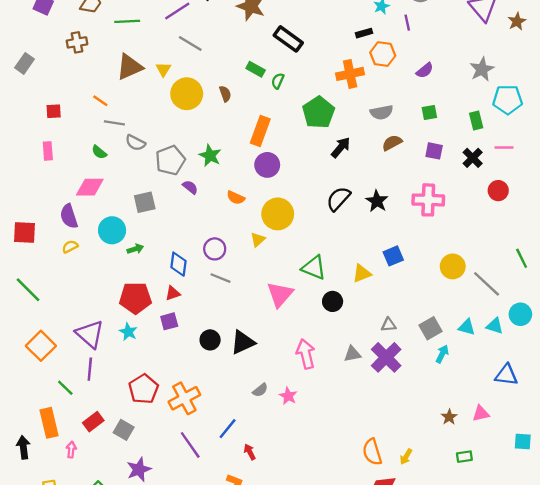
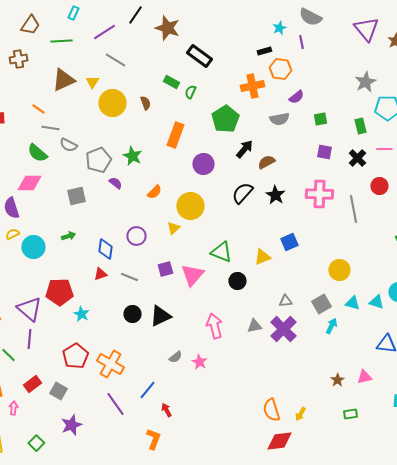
purple semicircle: (425, 70) -> (296, 97), moved
brown semicircle: (392, 143) -> (266, 162), moved
green semicircle: (99, 152) -> (37, 153), size x1.5
purple circle: (267, 165) -> (203, 164), moved
orange semicircle: (236, 198) -> (154, 192), turned -70
cyan circle: (112, 230) -> (33, 247), moved
yellow circle: (453, 266) -> (339, 270), moved
gray line: (221, 278) -> (129, 277), moved
gray line: (487, 284) -> (353, 209), moved, turned 36
red pentagon: (135, 298) -> (59, 292), moved
purple square: (169, 321) -> (165, 269), moved
cyan star: (128, 332) -> (81, 314), moved
orange cross: (184, 398) -> (110, 364), turned -32

